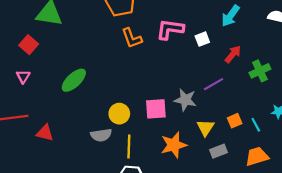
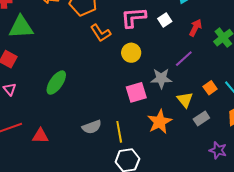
yellow circle: (119, 114) -> (131, 53), moved

